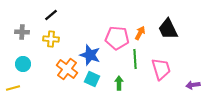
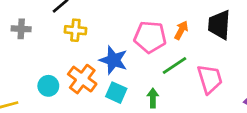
black trapezoid: (168, 29) -> (219, 25), turned 30
yellow cross: (51, 39) -> (75, 30), moved
green line: (135, 59) -> (175, 65), turned 60
cyan circle: (23, 64) -> (48, 86), moved

